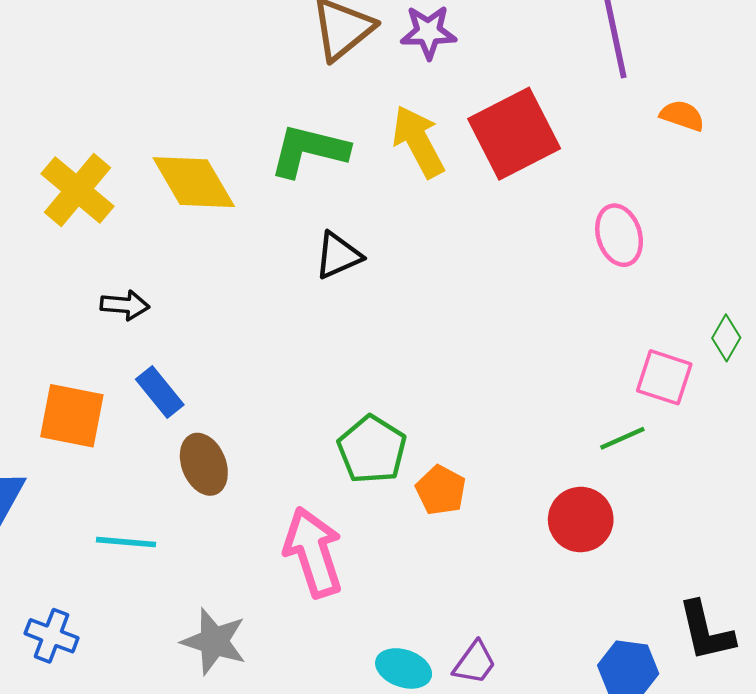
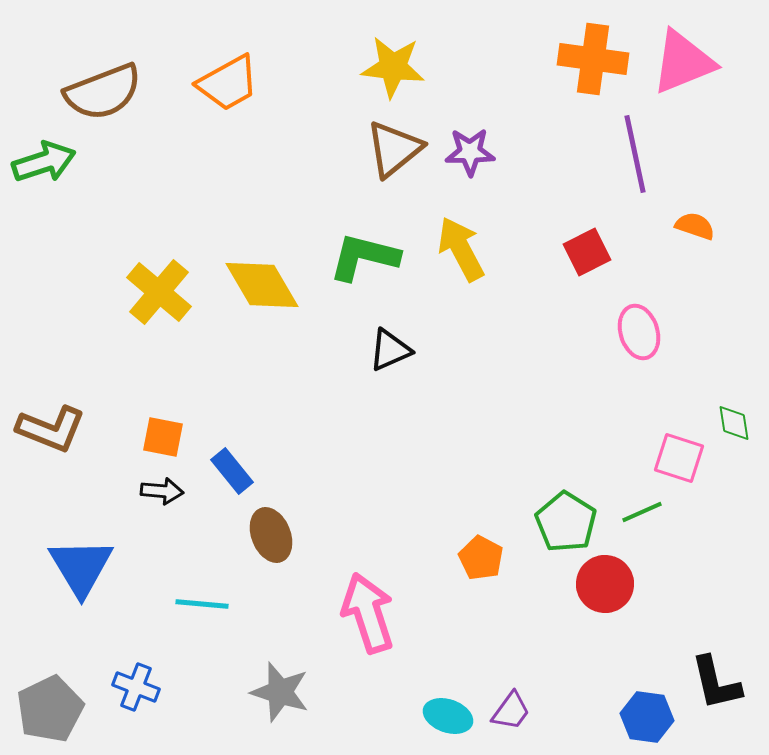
red square: (514, 134) -> (587, 252), moved, size x0.6
black arrow: (125, 305) -> (162, 491), moved
green diamond: (726, 338) -> (734, 423), turned -39
orange square: (72, 416) -> (163, 437), moved, size x0.7
green pentagon: (372, 450) -> (566, 522), moved

